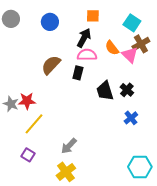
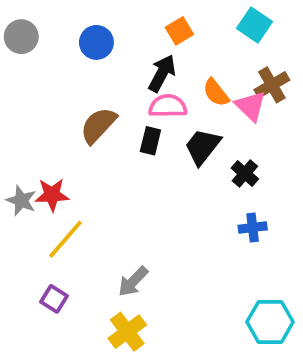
orange square: (93, 16) -> (179, 31), turned -32
cyan square: (132, 23) -> (255, 25), moved
black trapezoid: (105, 91) -> (202, 147), moved, turned 55
blue cross: (131, 118) -> (253, 228), turned 32

